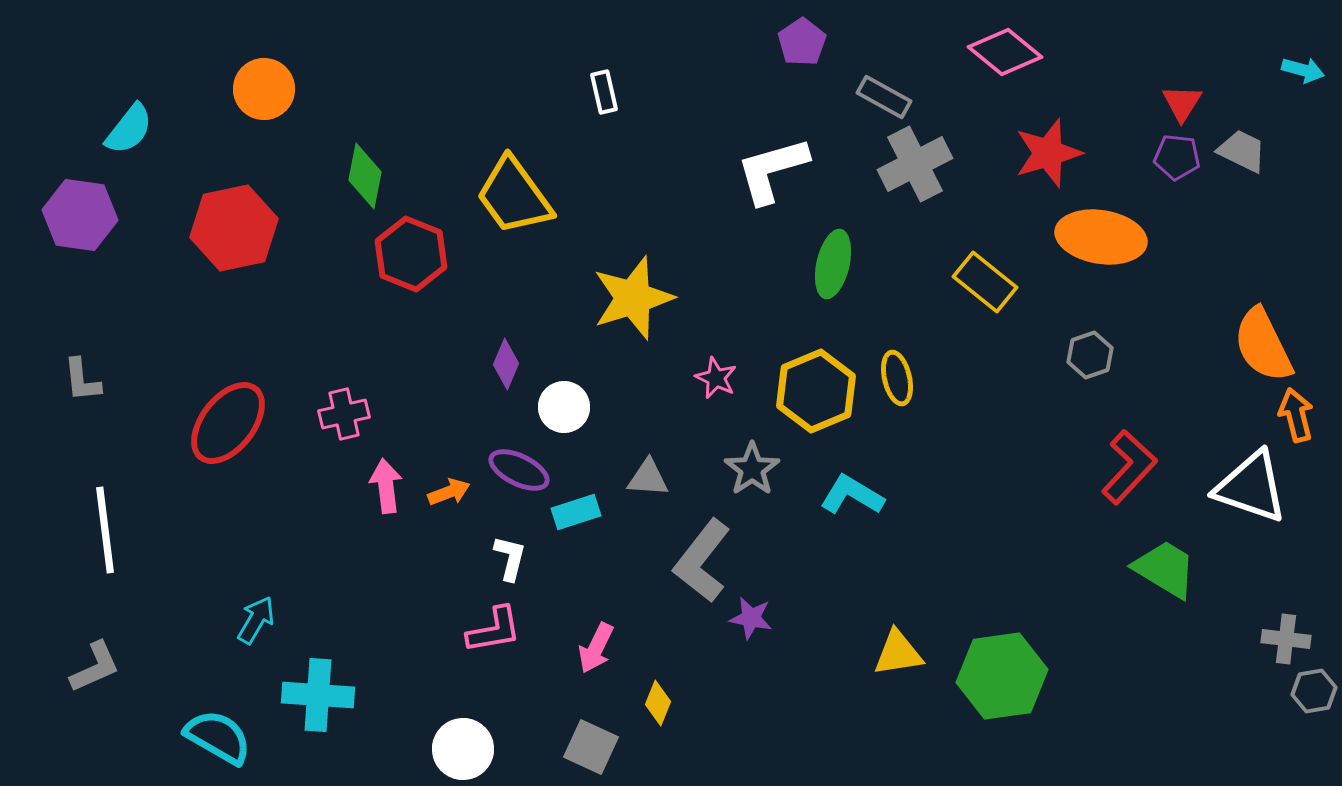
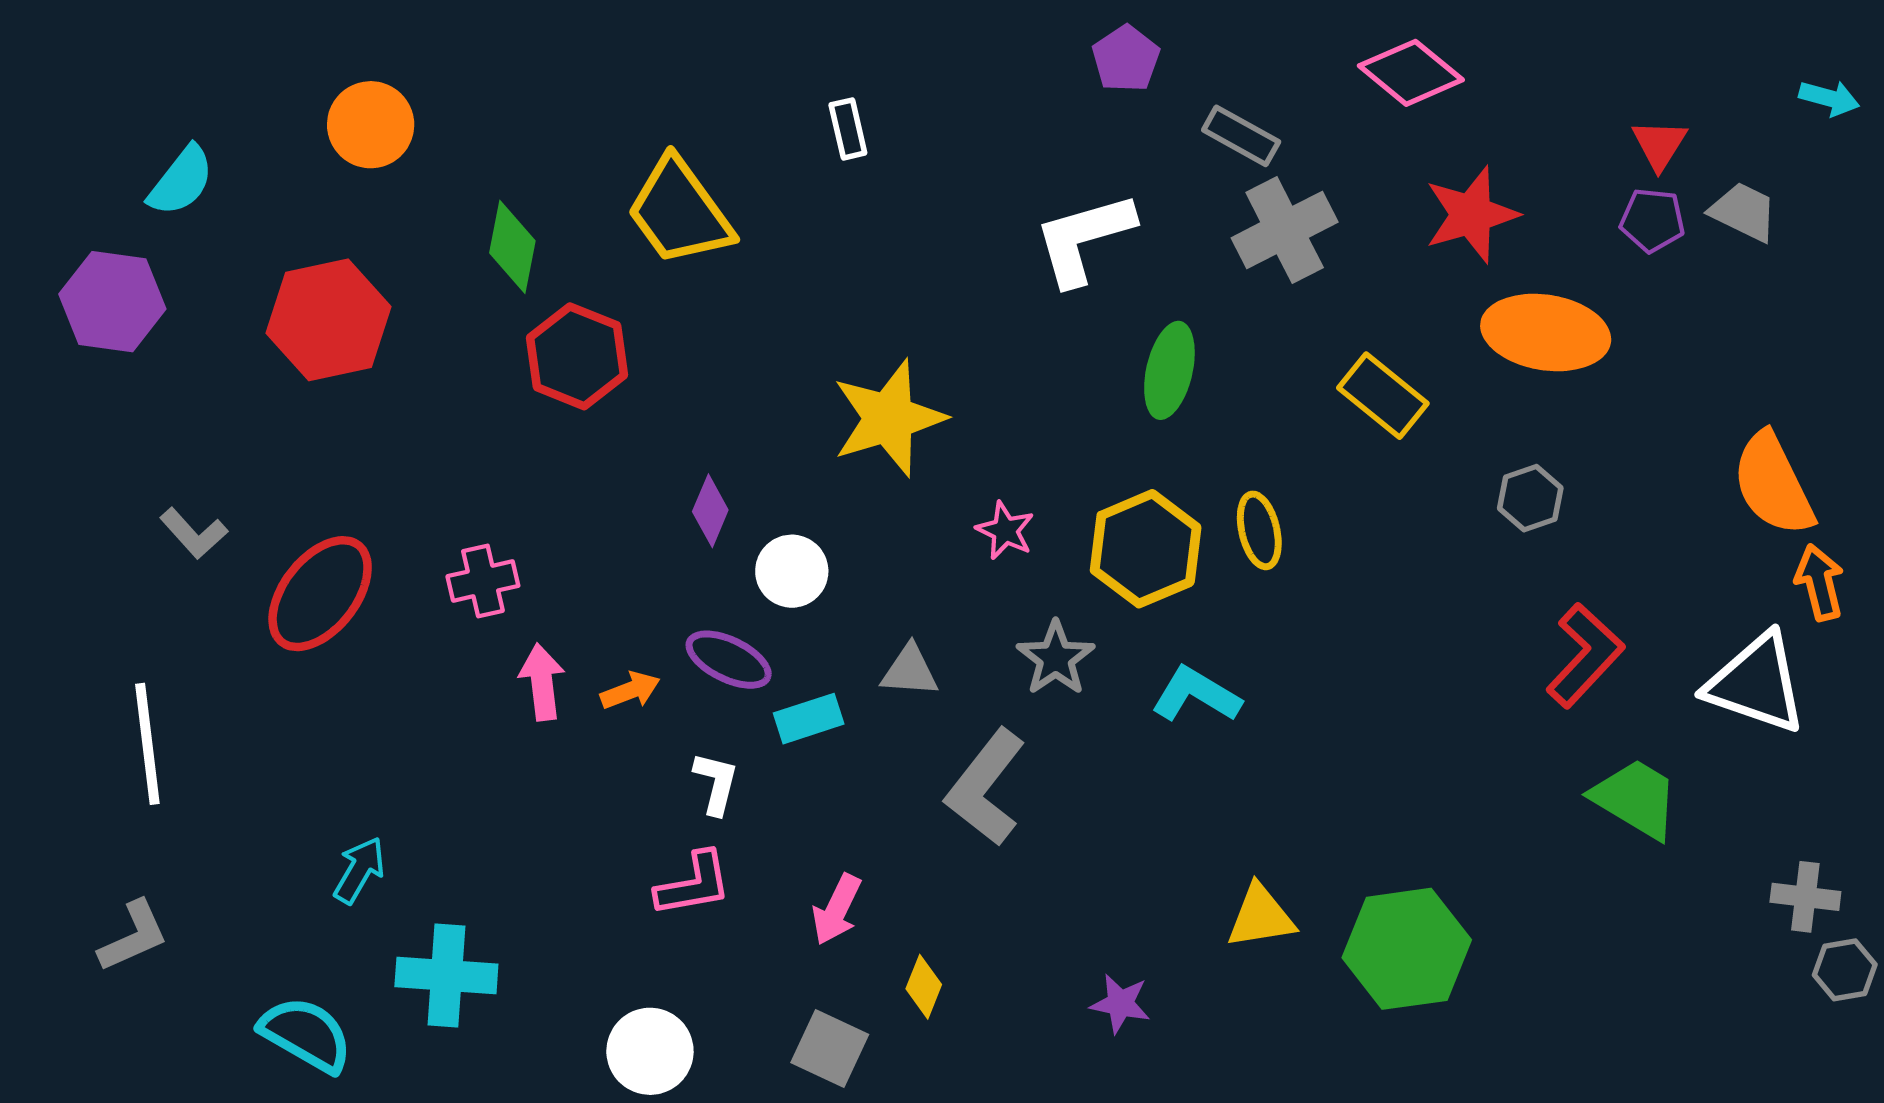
yellow trapezoid: (514, 196) -> (679, 212), moved
gray L-shape: (82, 380) -> (194, 533), moved, turned -36
purple star: (751, 618) -> (1120, 1004), moved

